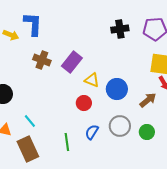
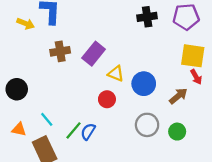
brown cross: (42, 60) -> (60, 51), turned -30
blue semicircle: (92, 132) -> (88, 132), moved
green line: (67, 142) -> (74, 130), moved, turned 48

